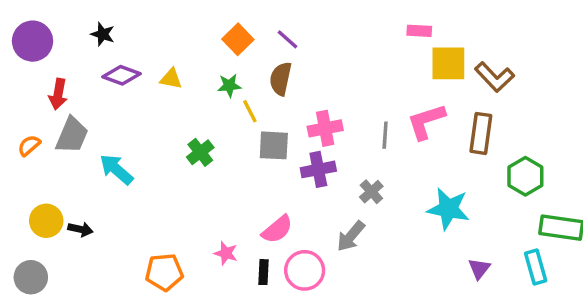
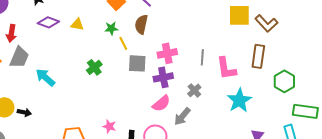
pink L-shape: (426, 122) -> (226, 68), moved, turned -80
cyan star: (448, 209) -> (239, 100), turned 30
pink semicircle: (277, 229) -> (161, 103), moved

